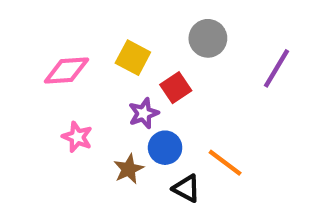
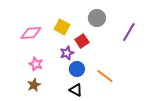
brown star: (129, 169) -> (34, 85), moved
black triangle: (186, 188) -> (76, 90), moved

